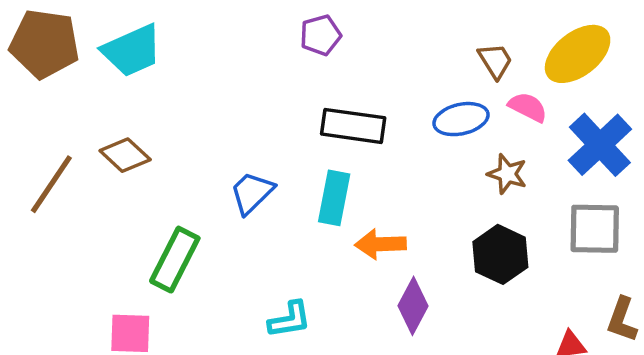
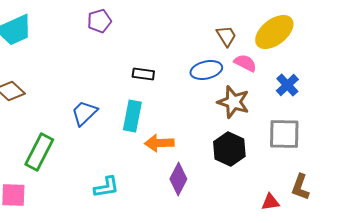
purple pentagon: (320, 35) -> (99, 21), moved
black rectangle: (353, 126) -> (143, 74), size x0.6
blue cross: (600, 145) -> (287, 85), size x0.6
brown star: (507, 174) -> (233, 102), size x1.4

